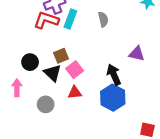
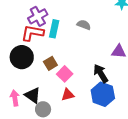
gray semicircle: (103, 19) -> (84, 25), turned -48
black circle: (30, 62) -> (22, 57), moved, size x1.5
black triangle: (53, 73) -> (33, 95), moved

